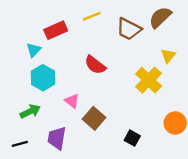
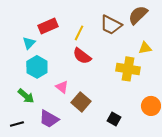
yellow line: (92, 16) -> (79, 33), moved, turned -42
yellow triangle: (168, 56) -> (145, 48), turned 40
yellow cross: (149, 80) -> (128, 69), turned -35
green arrow: (30, 111) -> (26, 96), turned 66
purple trapezoid: (57, 138) -> (49, 119), turned -70

